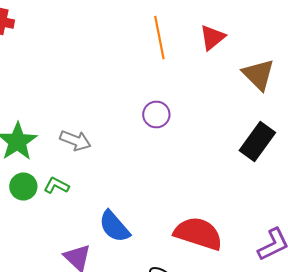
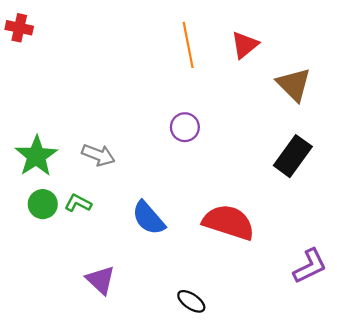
blue semicircle: (114, 226) -> (149, 218), moved
red semicircle: (198, 234) -> (229, 222), moved

